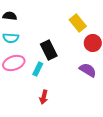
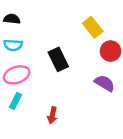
cyan rectangle: (38, 69) -> (15, 101), moved

